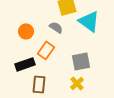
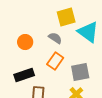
orange rectangle: (46, 50) -> (55, 61), moved

